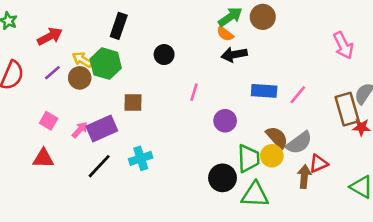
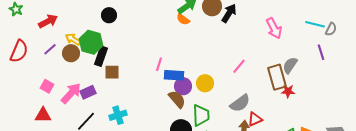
black rectangle: (119, 26) -> (101, 56), moved
black circle: (164, 55) -> (109, 15), moved
black arrow: (234, 55) -> (229, 13), moved, turned 132
blue rectangle: (264, 91) -> (174, 75), moved
purple rectangle: (102, 129) -> (88, 92), size x0.7
pink arrow: (80, 130) -> (71, 93), size x1.6
brown semicircle: (277, 138) -> (177, 99), moved
yellow circle: (272, 156) -> (205, 83), moved

